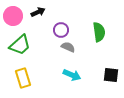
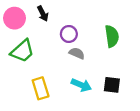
black arrow: (38, 12) -> (43, 14), turned 88
black square: (111, 75) -> (112, 85), moved
yellow rectangle: (23, 78) -> (41, 88), moved

